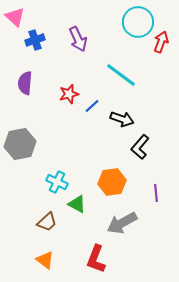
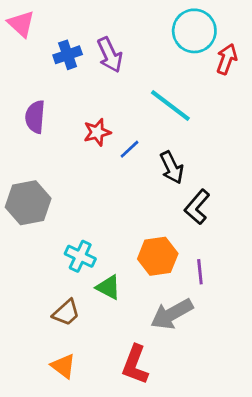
blue cross: (35, 40) -> (68, 55), moved
black arrow: (122, 119) -> (172, 168), turned 45
purple line: (156, 193) -> (200, 272), moved

